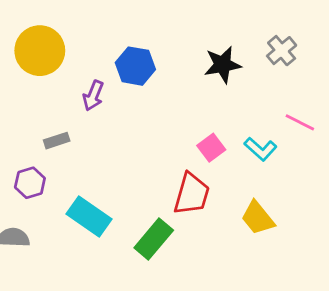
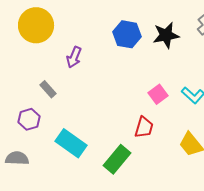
blue hexagon: (135, 66) -> (127, 34), moved
gray rectangle: (57, 141) -> (48, 89), turned 66
red trapezoid: (192, 194) -> (144, 127), size x0.7

